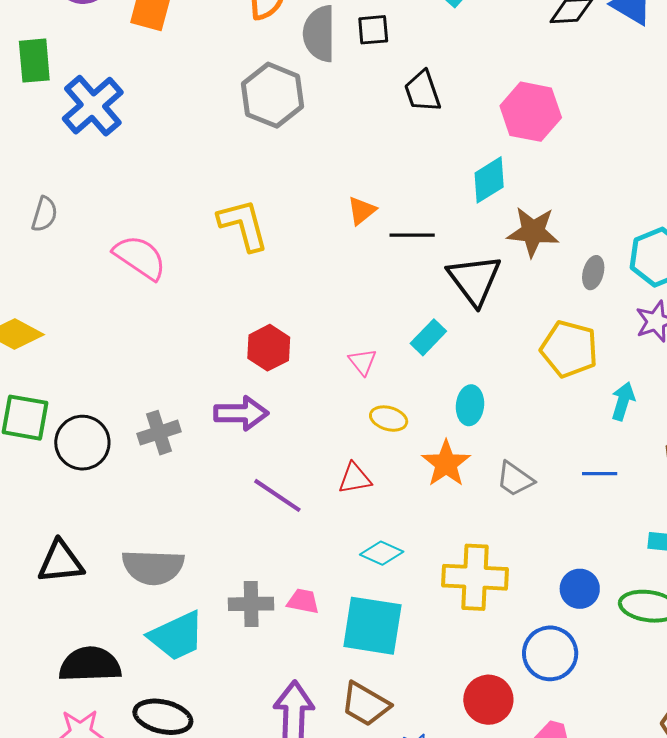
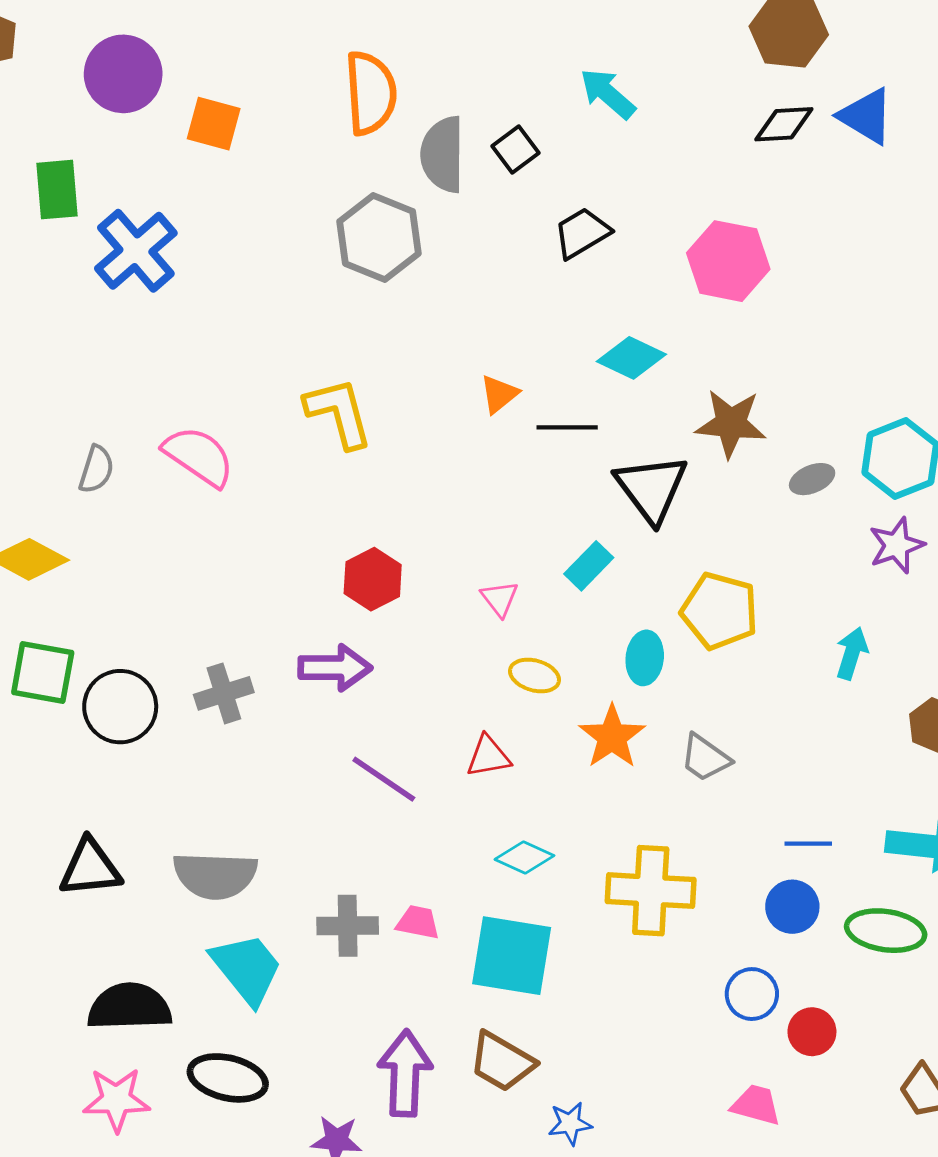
black square: (373, 30) -> (516, 150), turned -32
black trapezoid: (422, 91) -> (582, 233), turned 78
cyan diamond: (489, 180) -> (631, 358), moved, turned 57
gray semicircle: (44, 214) -> (96, 469), moved
gray ellipse: (593, 273) -> (812, 479), turned 52
yellow pentagon: (569, 349) -> (720, 611), moved
blue line: (600, 474) -> (808, 844), moved
cyan trapezoid: (177, 636) -> (247, 969), turned -104
blue circle: (550, 653) -> (752, 994), size x0.7
red circle: (488, 700) -> (812, 1032), moved, size x0.7

